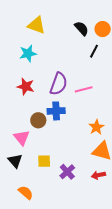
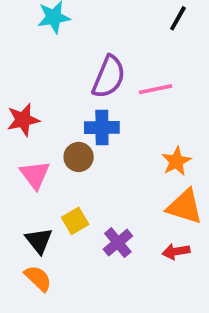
red star: (26, 87) -> (23, 120), moved, turned -30
brown circle: (38, 120) -> (79, 157), moved
black triangle: (15, 161) -> (39, 241), moved
yellow square: (44, 161) -> (75, 221), turned -32

